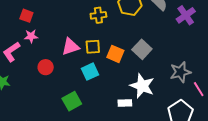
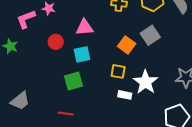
yellow square: (93, 47) -> (118, 71), moved
gray square: (142, 49) -> (150, 35), moved
cyan square: (90, 72) -> (82, 54), moved

